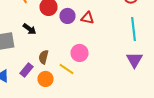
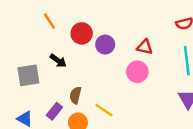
red triangle: (88, 18) -> (145, 47), moved
pink circle: (80, 53) -> (137, 72), moved

